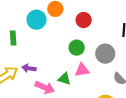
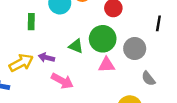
green circle: (77, 48) -> (103, 39), size x1.5
green triangle: (64, 79) -> (76, 46), moved

